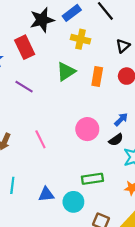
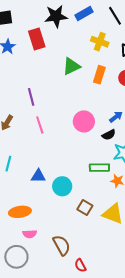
yellow cross: (80, 39) -> (100, 42), moved
purple line: (24, 87) -> (31, 97), moved, turned 36
green rectangle: (92, 179) -> (99, 168), moved

